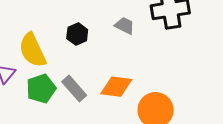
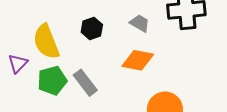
orange diamond: (116, 87) -> (138, 60), moved

